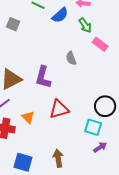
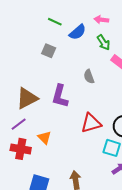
gray square: (13, 24) -> (49, 51), moved
red triangle: (59, 109) -> (91, 123), moved

